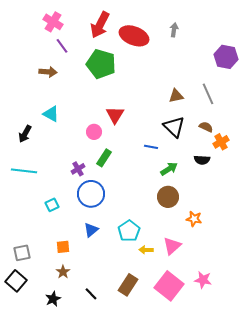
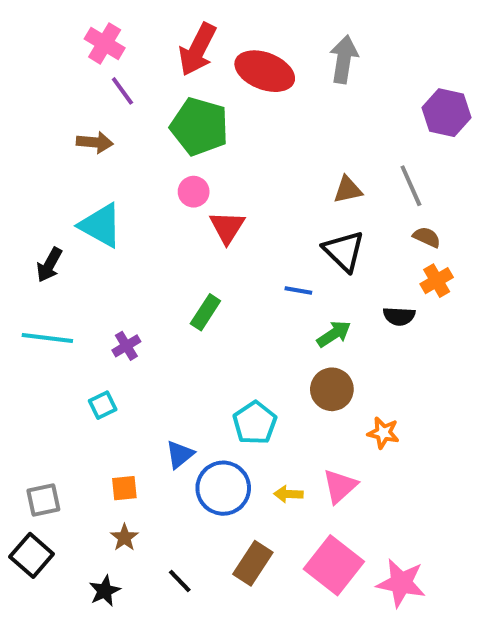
gray arrow: (174, 30) -> (344, 59), size x1.6
cyan triangle: (51, 114) -> (101, 225), size x1.4
brown semicircle: (206, 127) -> (427, 237), moved
pink circle: (94, 132) -> (194, 192), moved
purple cross: (78, 169) -> (126, 346), moved
blue circle: (91, 194) -> (223, 488), moved
cyan pentagon: (129, 231) -> (255, 423), moved
pink star: (203, 280) -> (401, 583), moved, size x1.4

